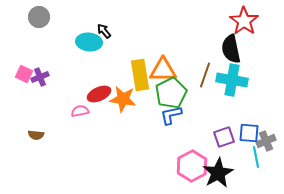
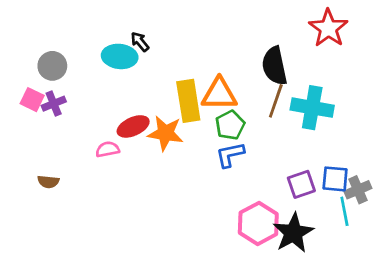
gray circle: (39, 17) -> (52, 66), moved
black semicircle: (231, 49) -> (274, 66), moved
green pentagon: (171, 93) -> (230, 125), size x0.7

